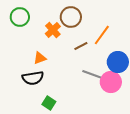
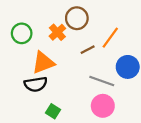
green circle: (20, 17) -> (22, 33), moved
orange triangle: (40, 58) -> (43, 63), size x1.6
pink circle: (111, 82) -> (103, 106), moved

